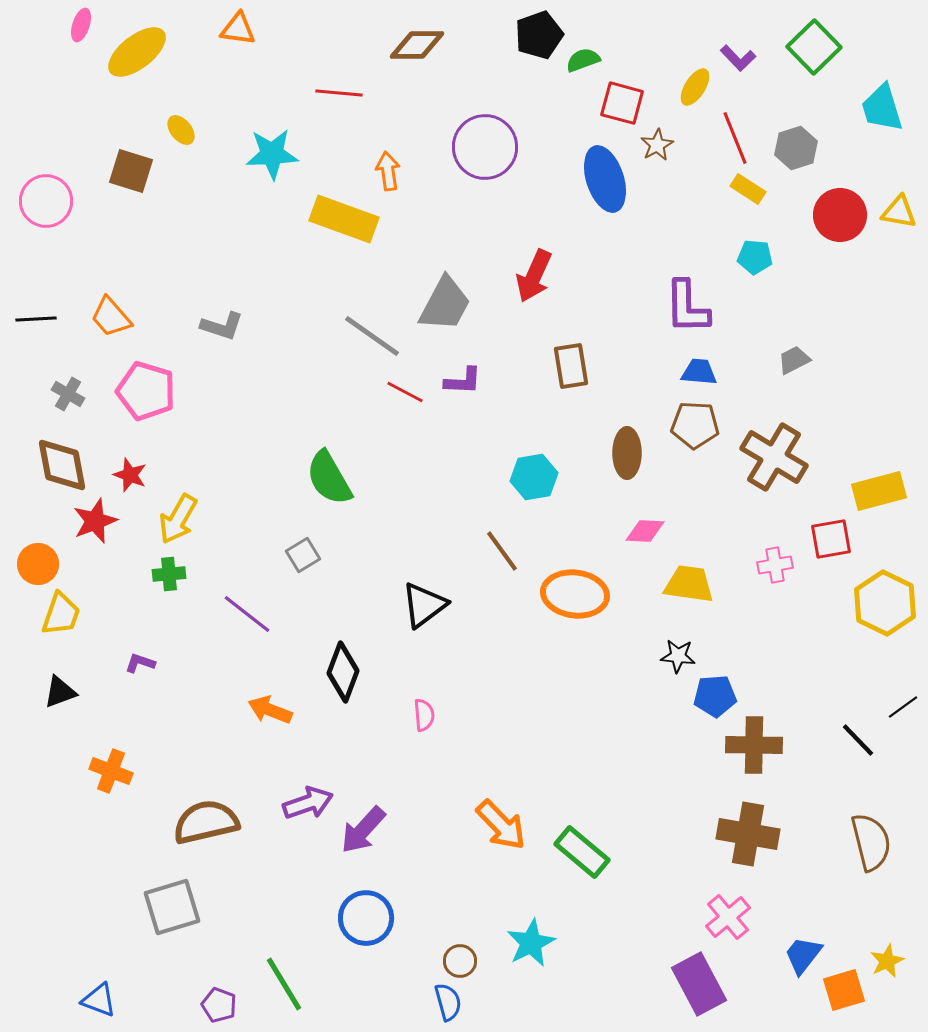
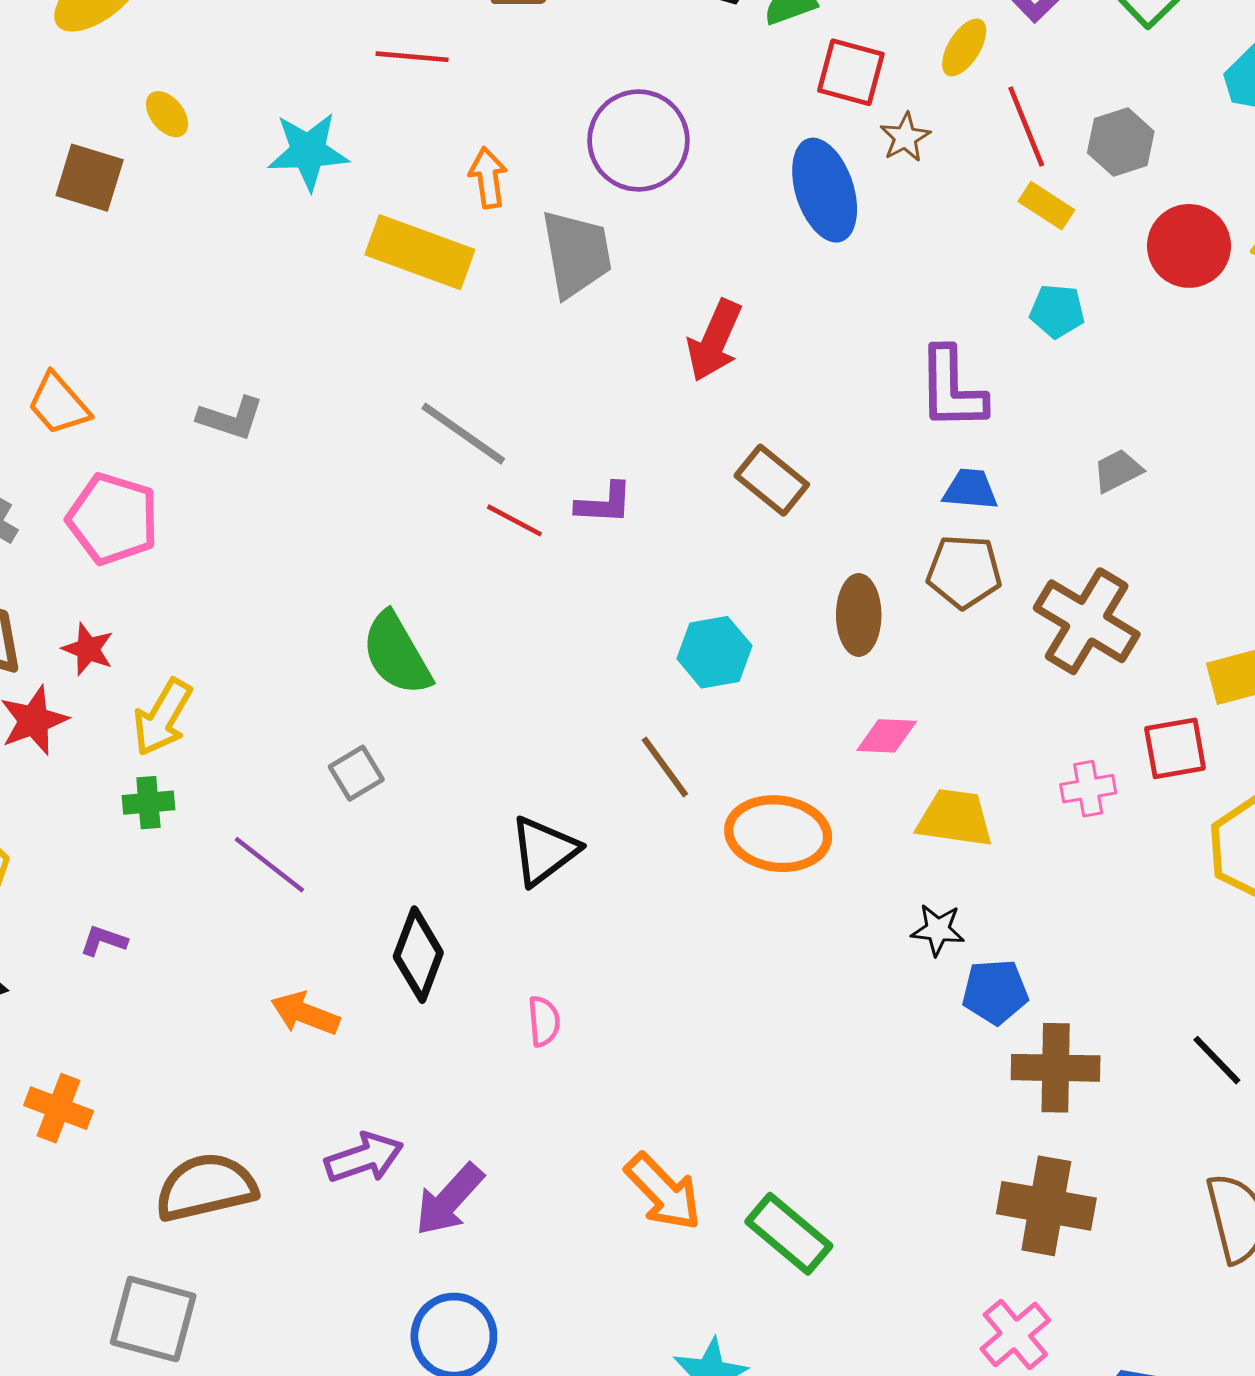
gray trapezoid: (445, 304) -> (576, 254), moved, turned -38
brown rectangle: (571, 366) -> (772, 480), turned -42
gray square: (172, 907) -> (153, 1319), turned 32

